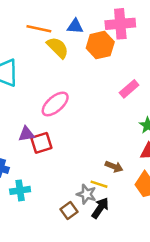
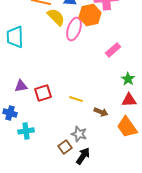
pink ellipse: (55, 104) -> (74, 29), moved, turned -30
purple triangle: (26, 134) -> (21, 86), moved
yellow line: (99, 184) -> (76, 99), moved
black arrow: (100, 208) -> (83, 156), moved

